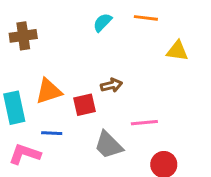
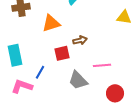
orange triangle: (49, 91) -> (51, 23), moved
blue line: (52, 133) -> (40, 72), turned -64

